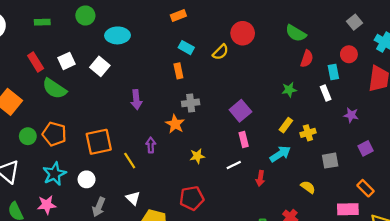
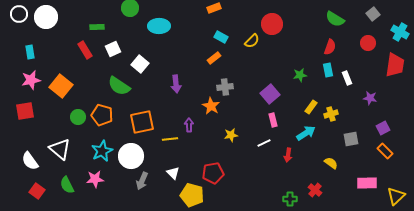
green rectangle: (42, 22) -> (97, 27), moved
green semicircle: (296, 33) -> (335, 19), moved
white square: (100, 66) -> (140, 64), moved
orange rectangle: (178, 71) -> (214, 58), turned 64
cyan rectangle: (333, 72) -> (328, 70), moved
green semicircle: (54, 89) -> (119, 86), moved
green star: (289, 90) -> (300, 75), moved
yellow line: (130, 161) -> (170, 139), turned -63
white circle: (87, 179) -> (131, 156), size x1.6
orange rectangle: (366, 188) -> (385, 151), moved
red pentagon: (192, 198) -> (213, 173), moved

